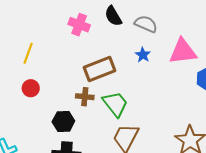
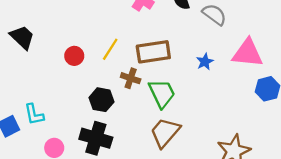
yellow line: (28, 53) -> (110, 49), moved
blue star: (143, 55) -> (205, 62), moved

